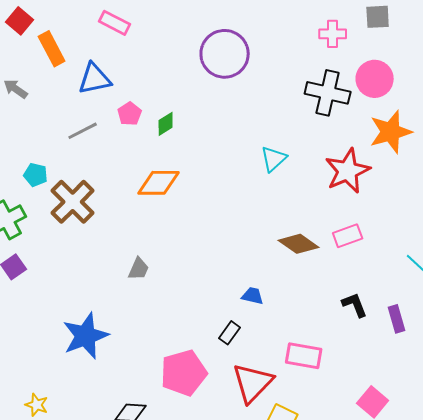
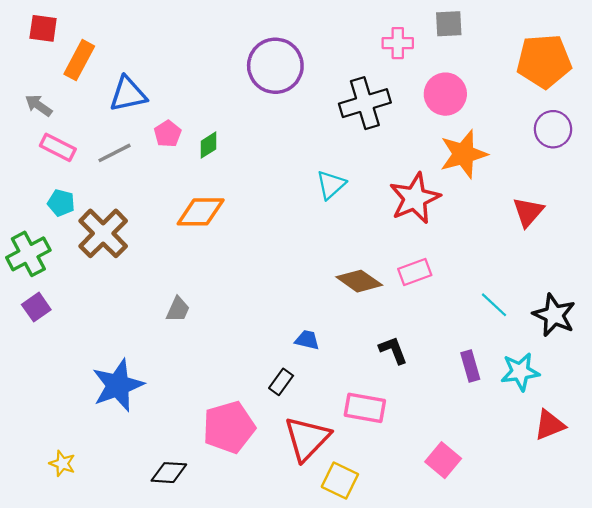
red square: (20, 21) -> (43, 28), turned -32
pink rectangle: (115, 23) -> (58, 147), moved
orange rectangle: (52, 49) -> (79, 60), turned 56
black cross: (328, 93) -> (365, 103), moved, turned -30
black L-shape: (355, 305) -> (393, 350), moved

